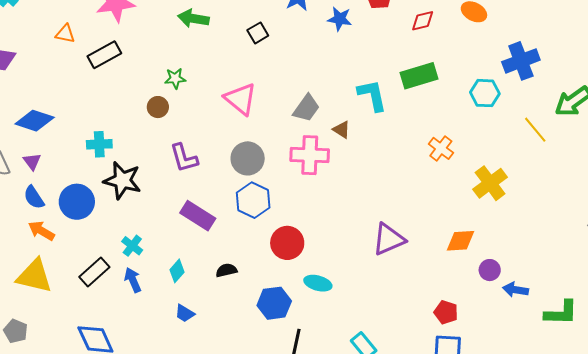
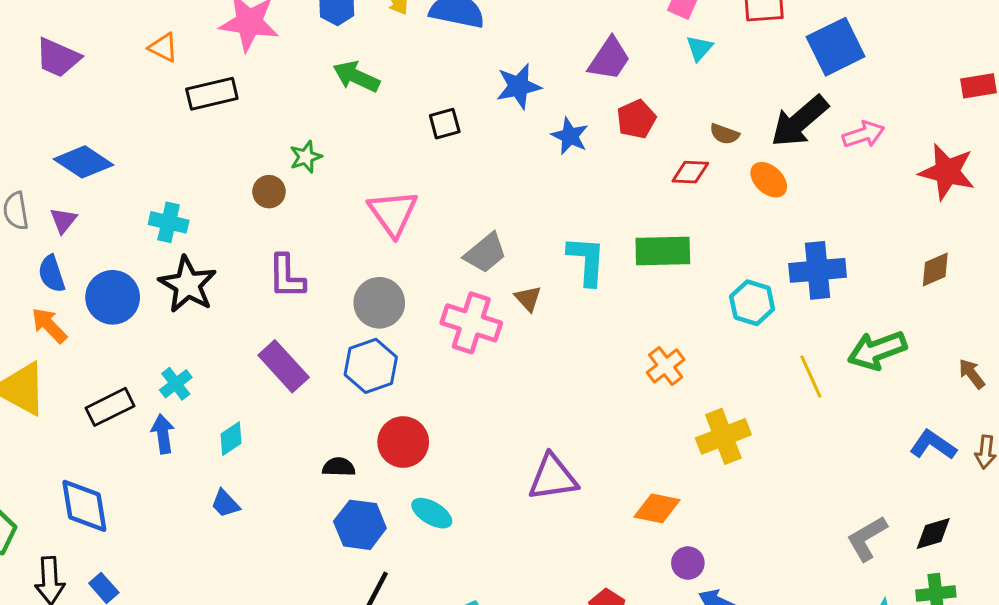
green star: (175, 78) -> (306, 157), turned -30
black semicircle: (226, 270) -> (339, 467), moved

